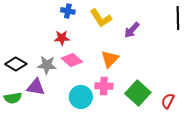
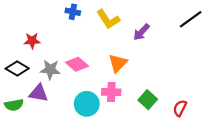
black line: (178, 18) -> (191, 19), turned 55
red star: (62, 38) -> (32, 41), moved
green square: (138, 93) -> (148, 100), size x0.7

